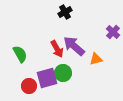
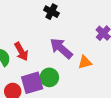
black cross: (65, 12) -> (51, 12), turned -32
red arrow: (57, 49) -> (21, 52), moved

